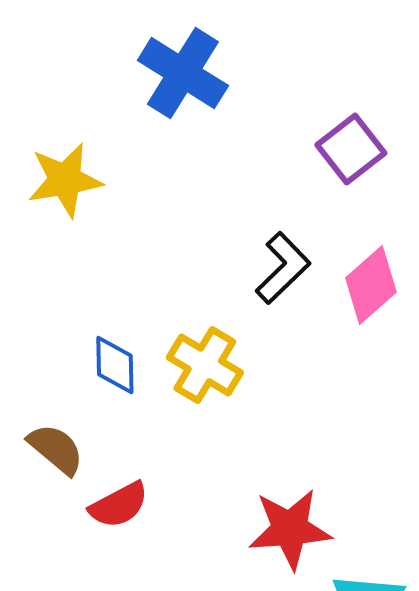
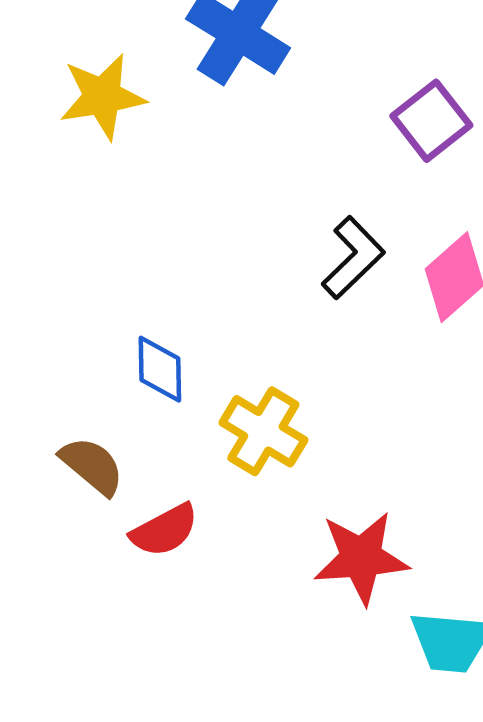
yellow star: (65, 180) -> (102, 97), moved
yellow cross: (205, 365) -> (263, 431), moved

